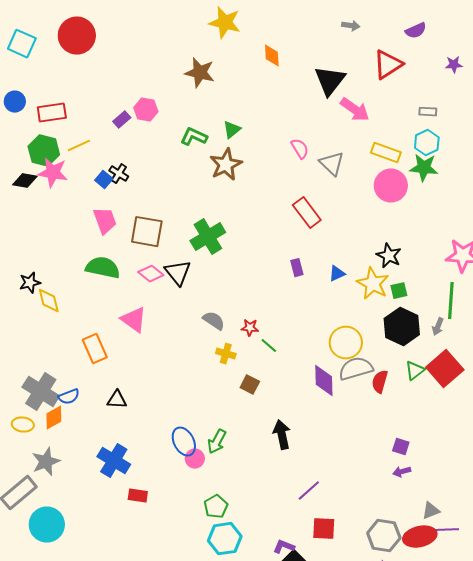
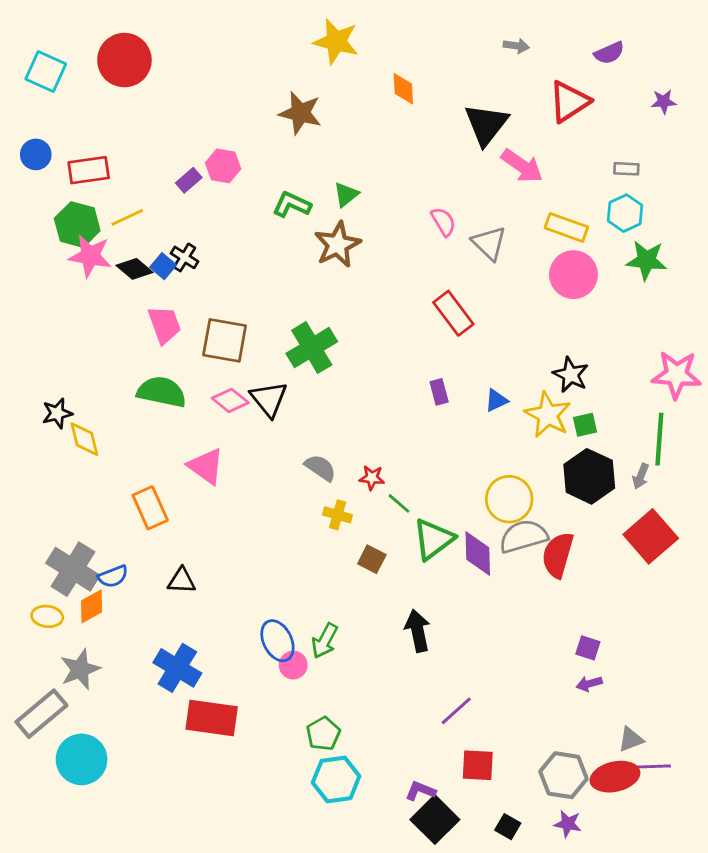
green star: (424, 168) -> (646, 260), moved
black diamond: (25, 181) -> (134, 269), moved, turned 30
green triangle: (415, 371) -> (433, 539), moved, size x1.5
red semicircle: (380, 382) -> (558, 555), size x1.4
red rectangle: (138, 496) -> (212, 718), size x1.8

